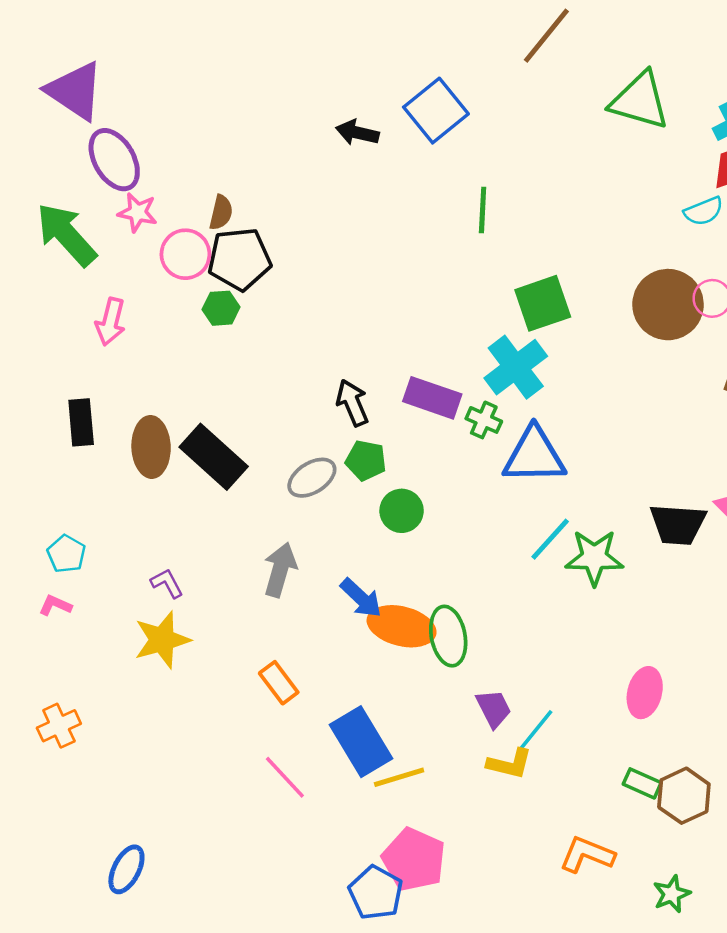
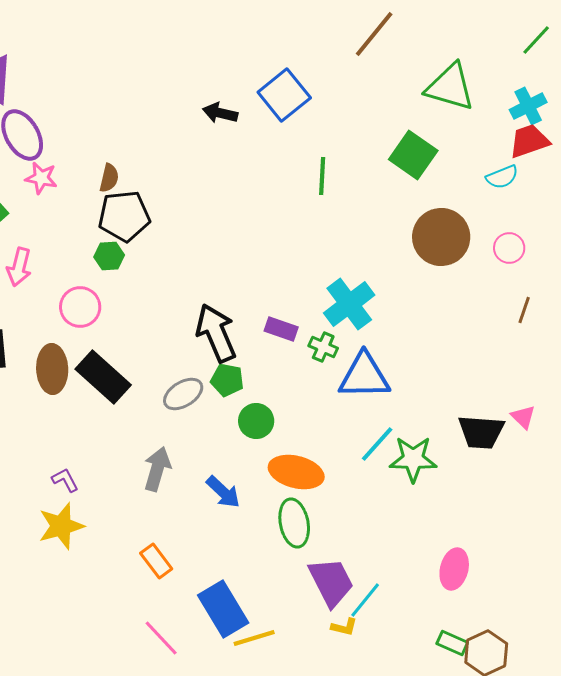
pink circle: (185, 254) -> (80, 307), moved
green square: (543, 303) -> (413, 155), moved, turned -36
brown circle: (668, 305) -> (441, 237), moved
purple rectangle: (432, 398) -> (281, 329), size x0.7
black arrow: (352, 403) -> (216, 333), size x1.5
orange ellipse: (402, 626) -> (296, 472), moved
purple trapezoid: (494, 709) -> (331, 582), size x1.6
yellow L-shape: (510, 764) -> (344, 627), size x0.7

